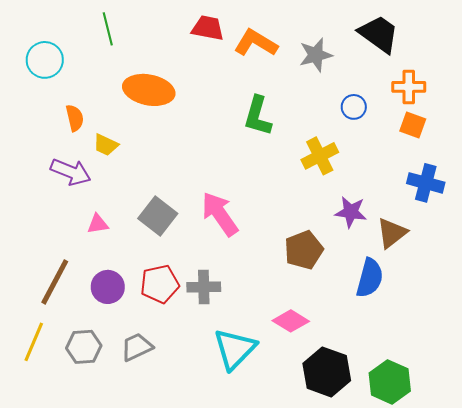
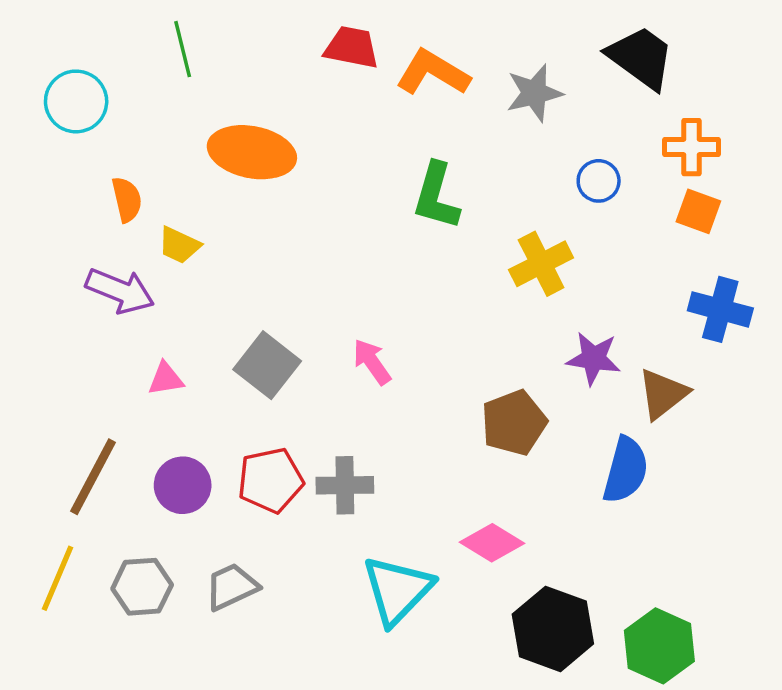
pink arrow: (220, 214) -> (372, 362), size x0.6

